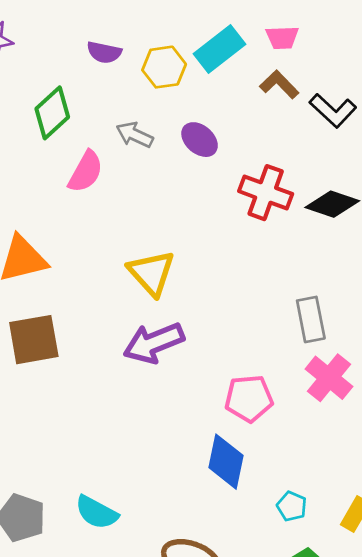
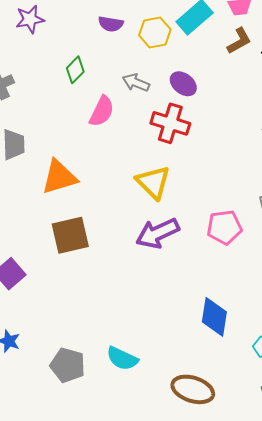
brown L-shape: (279, 84) -> (239, 41), turned 108
green diamond: (52, 113) -> (75, 70), size x0.7
red cross: (266, 193) -> (170, 123), moved
pink pentagon: (249, 398) -> (224, 227), moved

